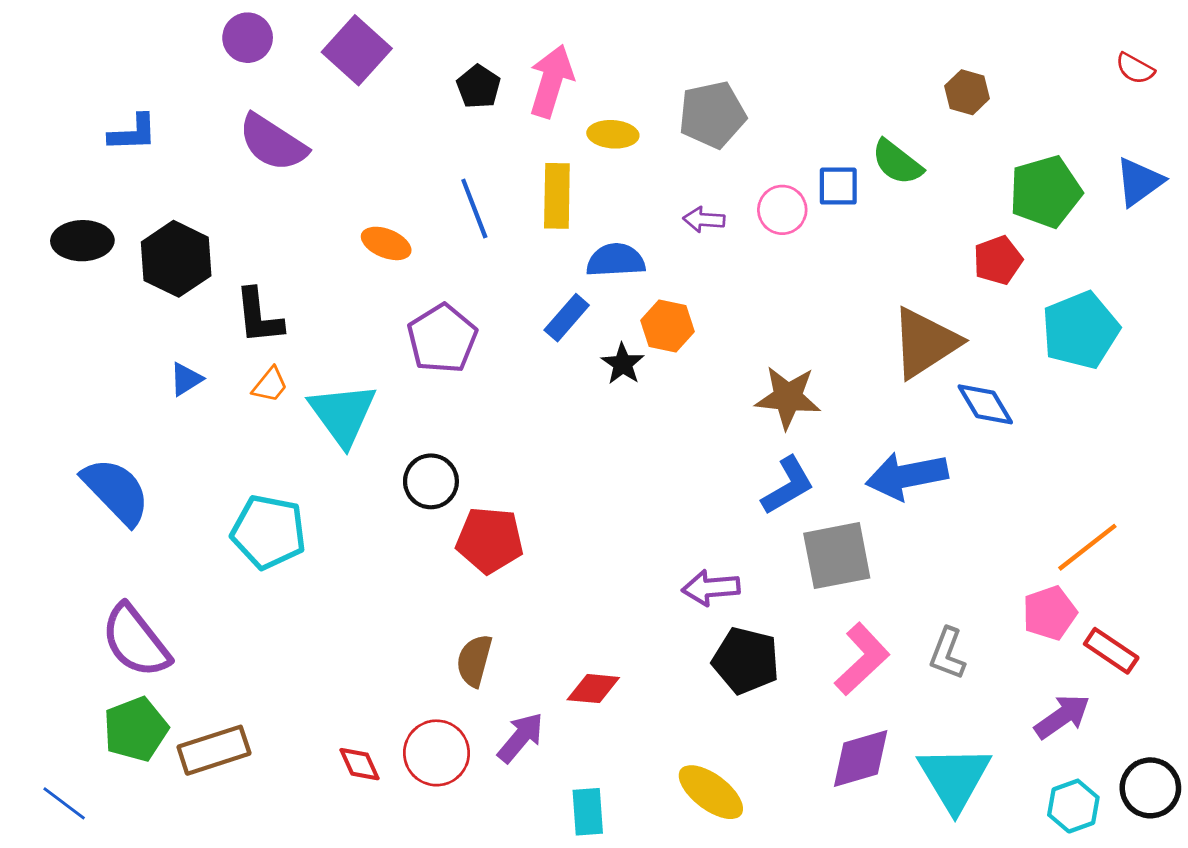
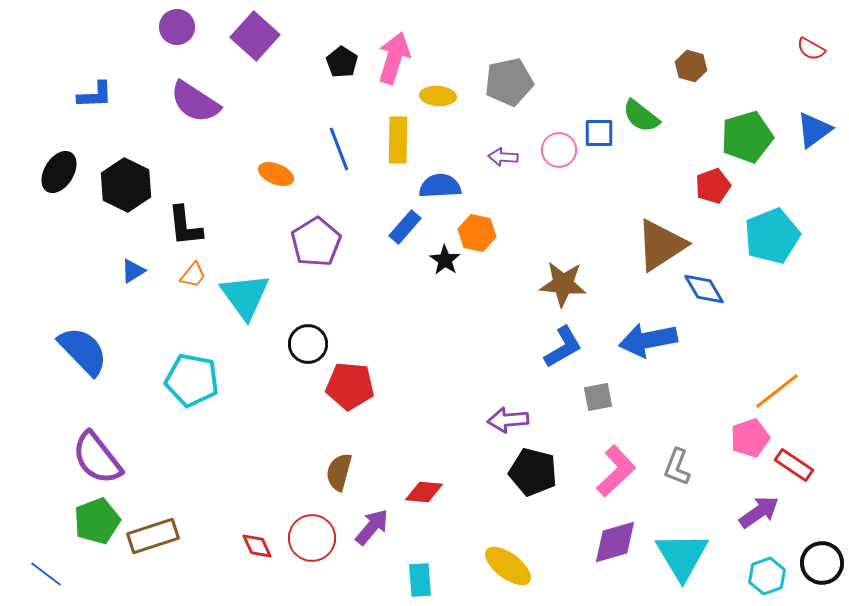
black ellipse: (82, 241) -> (59, 172), turned -57
gray square: (837, 556) -> (598, 397), size x0.6

